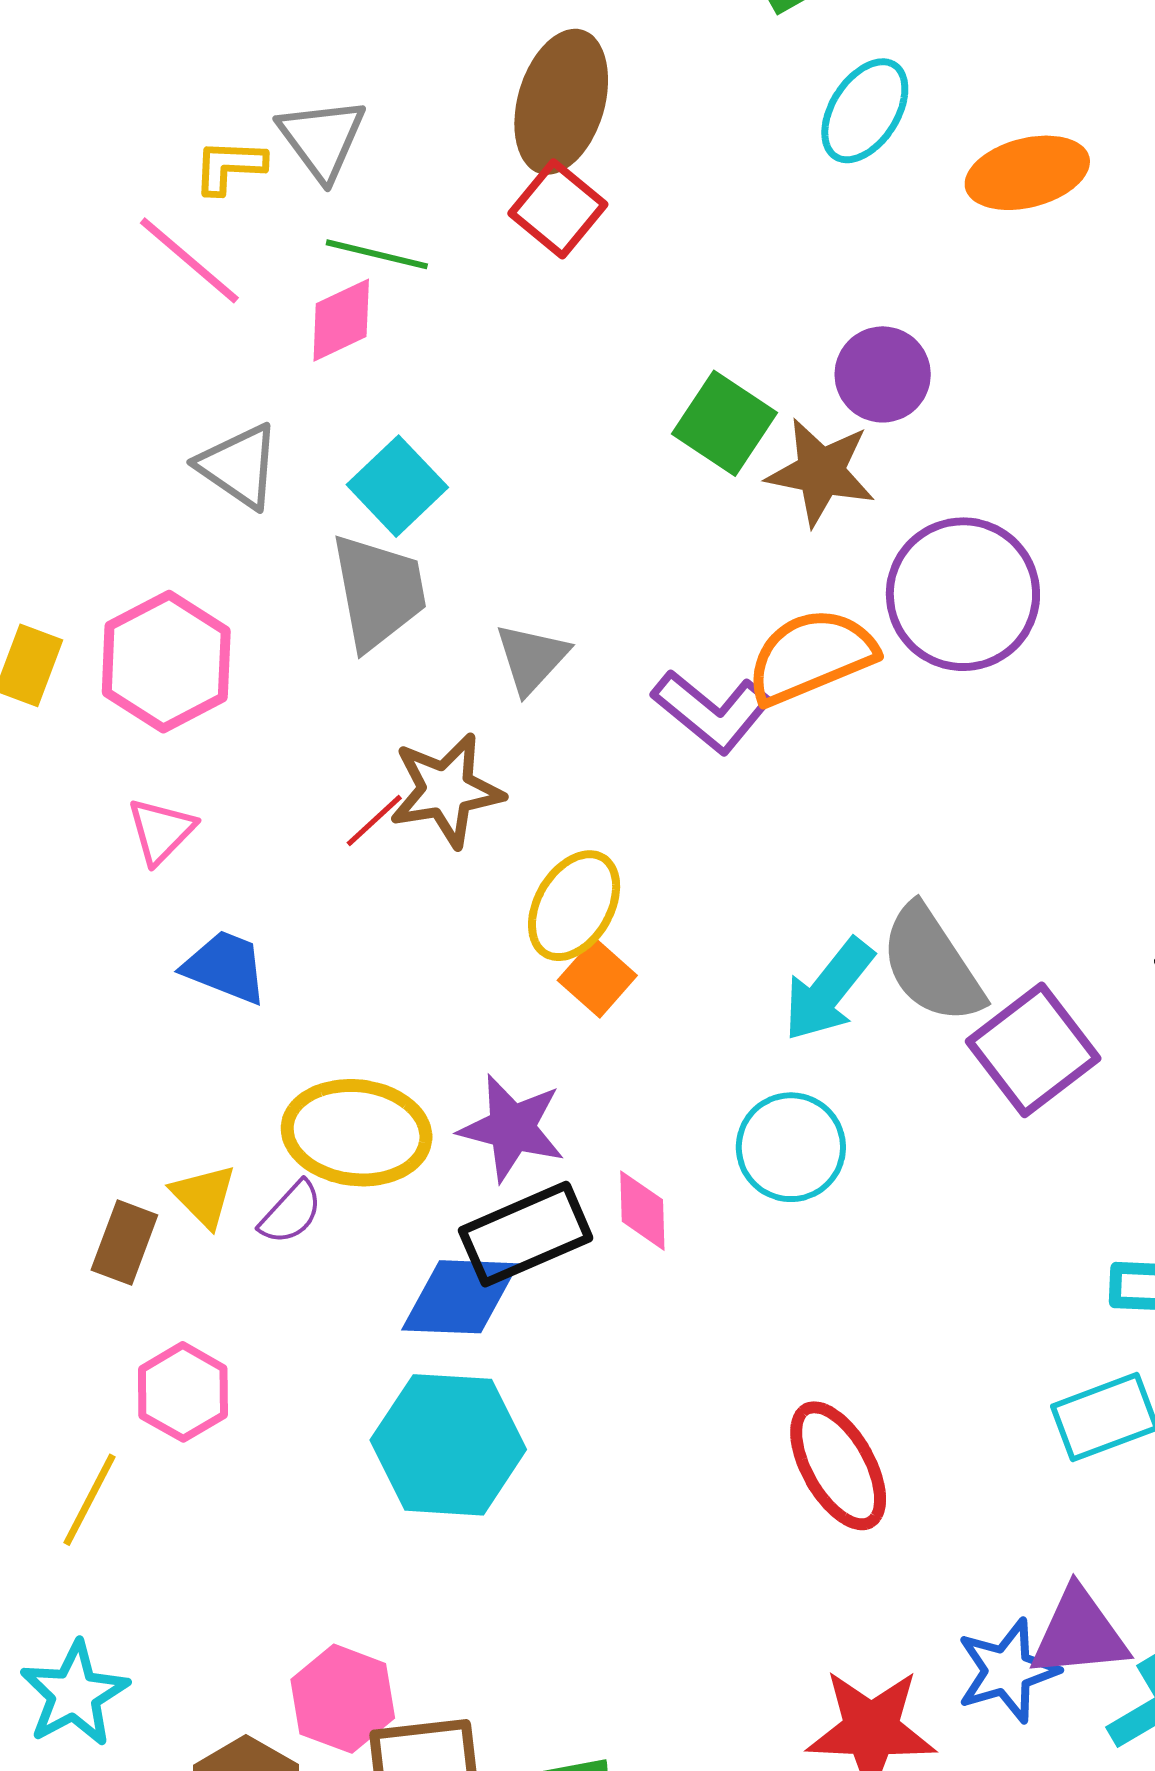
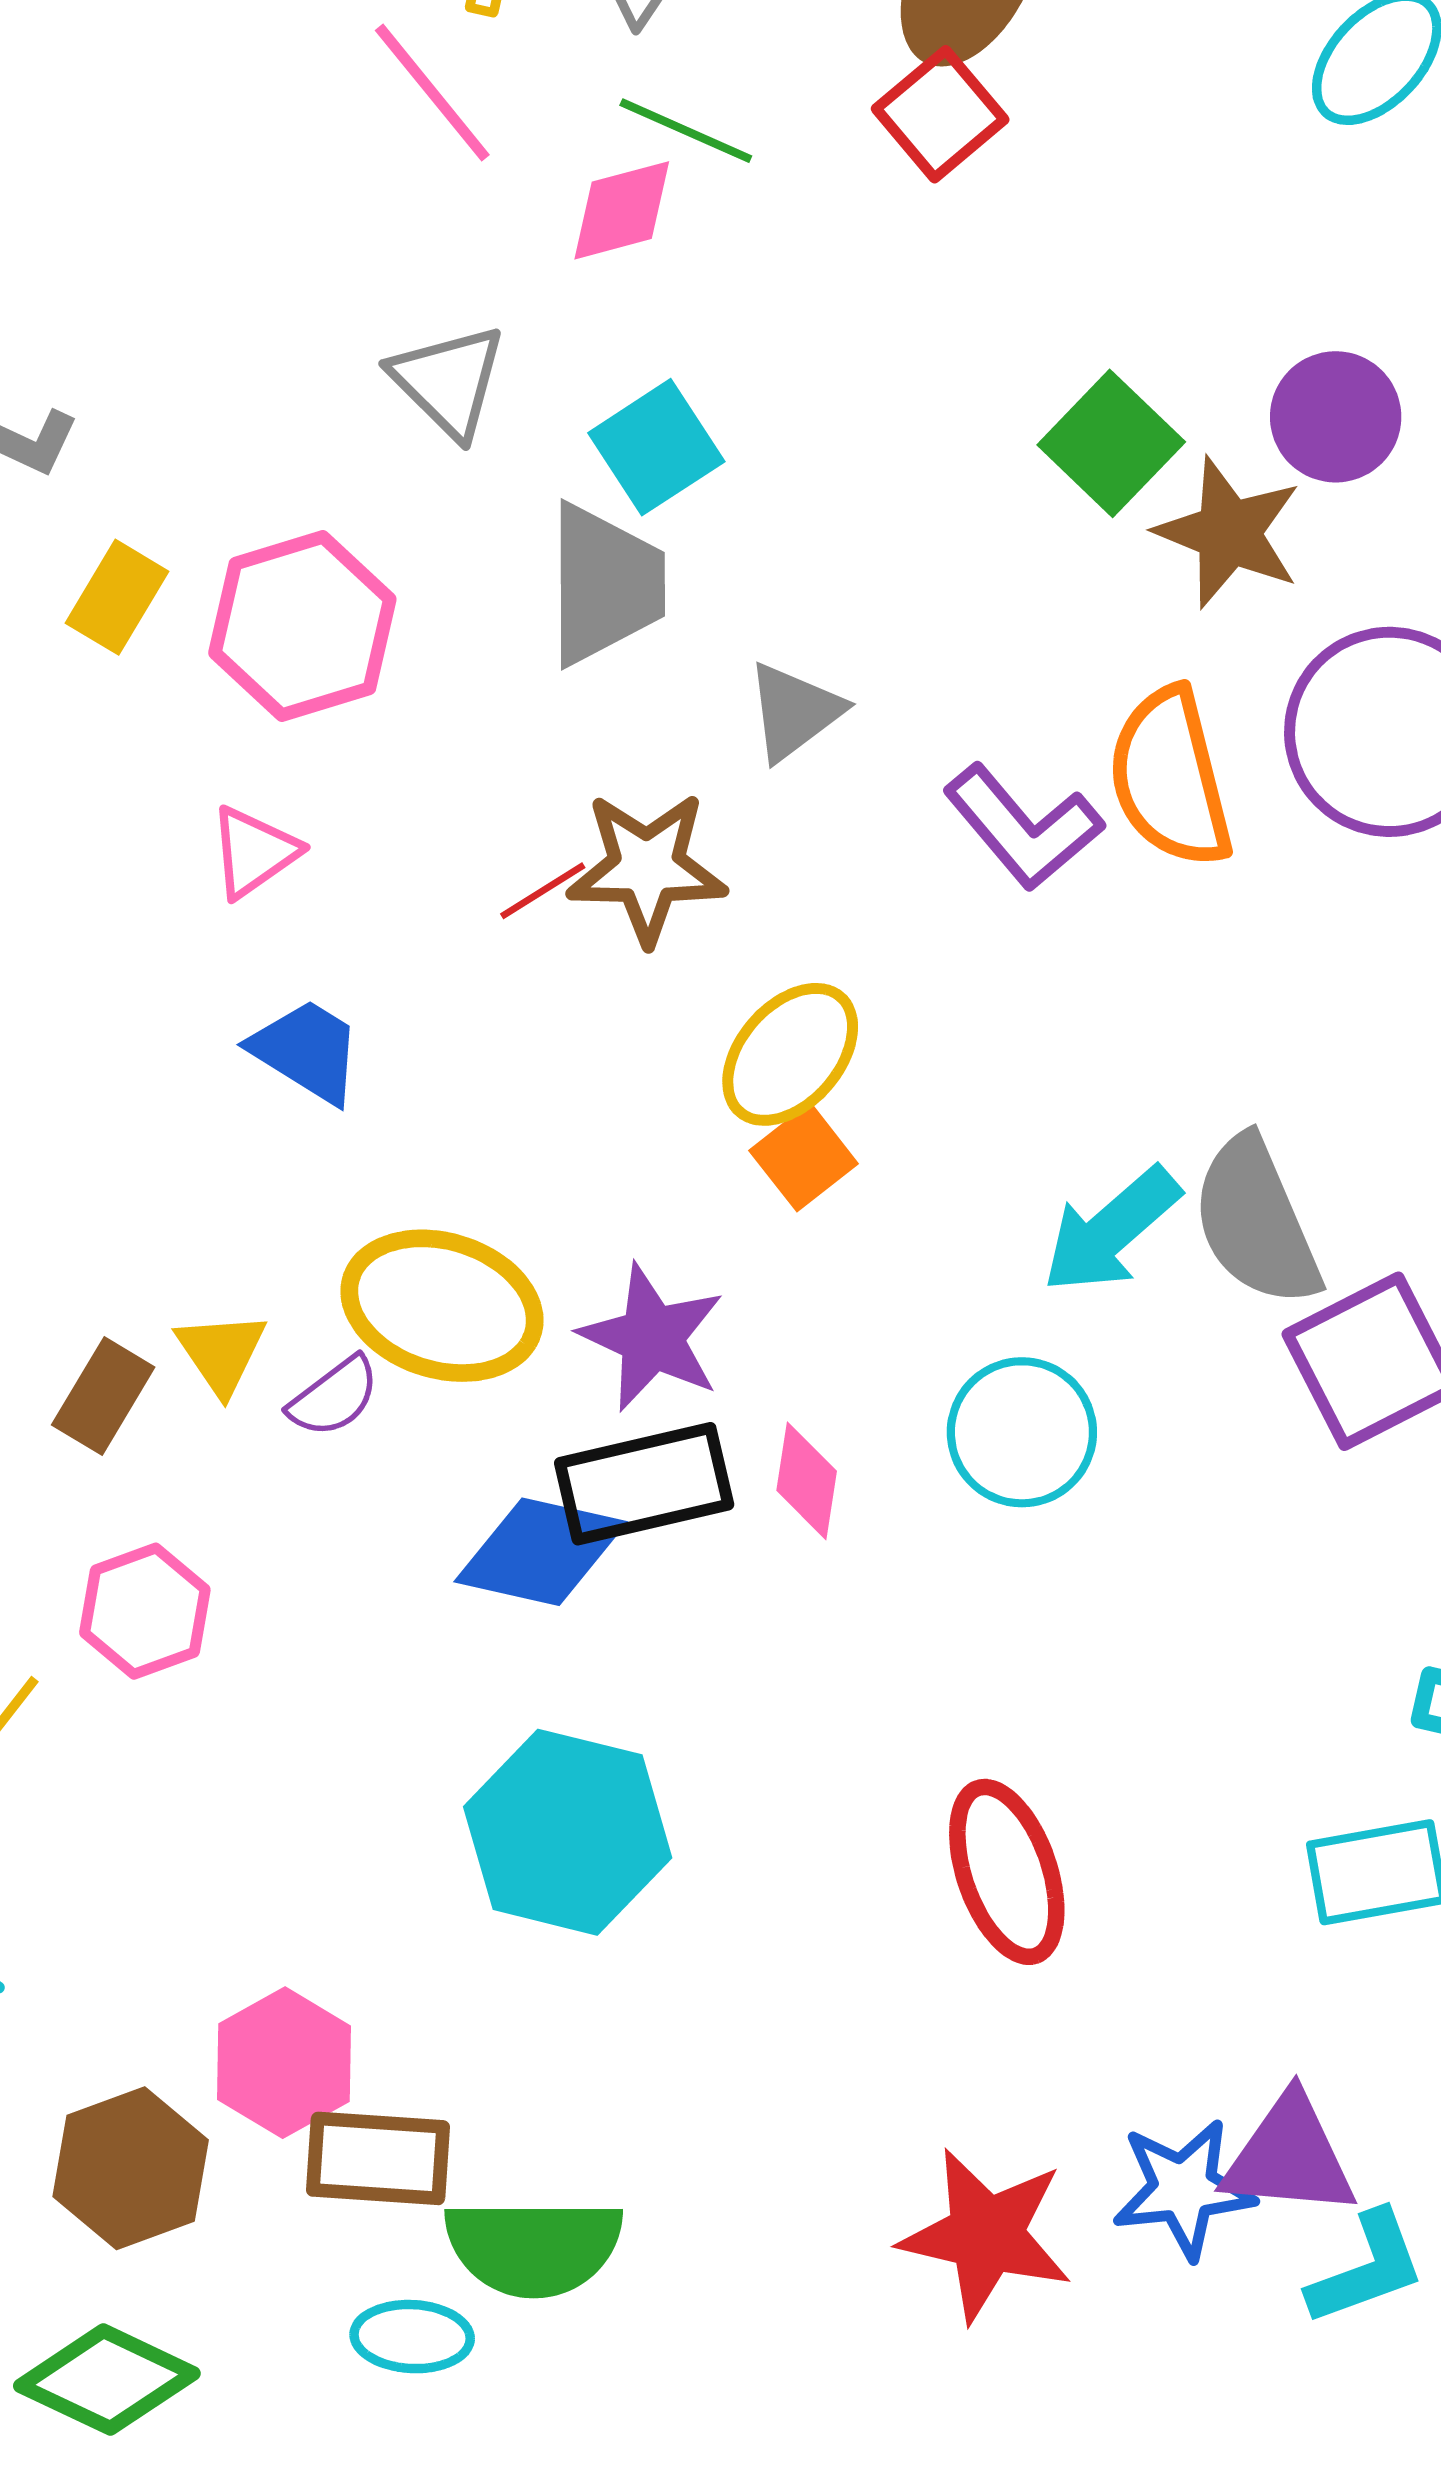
orange semicircle: (811, 656) -> (1170, 778), turned -92
cyan hexagon: (448, 1445) -> (568, 1832), moved

